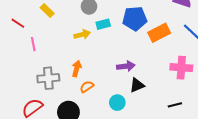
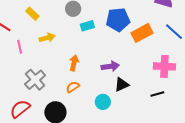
yellow arrow: (82, 34) -> (47, 38), moved
orange arrow: (77, 69) -> (74, 63), moved
gray cross: (48, 78) -> (35, 80), turned -35
black line: (175, 105) -> (157, 94), moved

